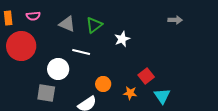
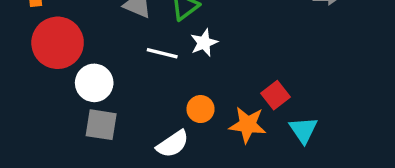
white star: (122, 39) -> (204, 43), moved
white circle: (58, 69) -> (94, 83), moved
orange star: (130, 93) -> (248, 125), size x1.5

